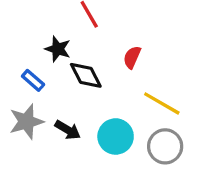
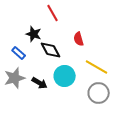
red semicircle: (132, 57) -> (79, 39), turned -40
cyan circle: (116, 136) -> (65, 76), moved

